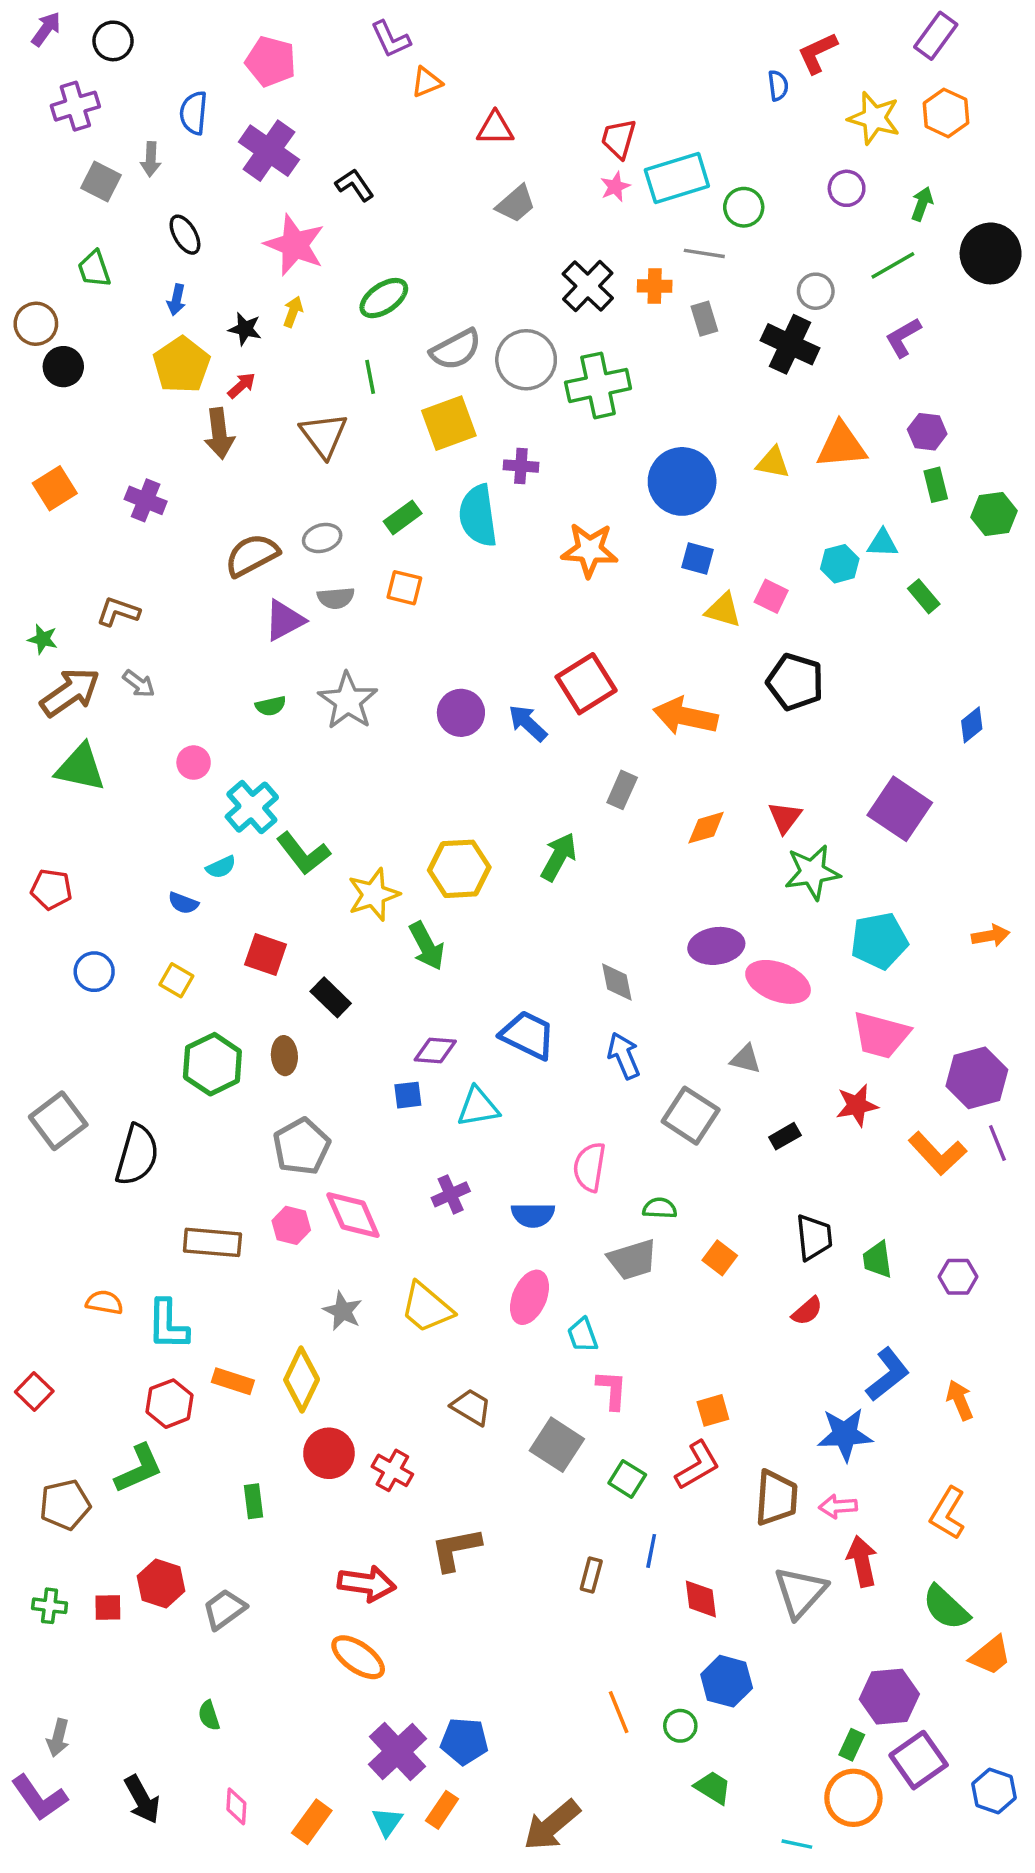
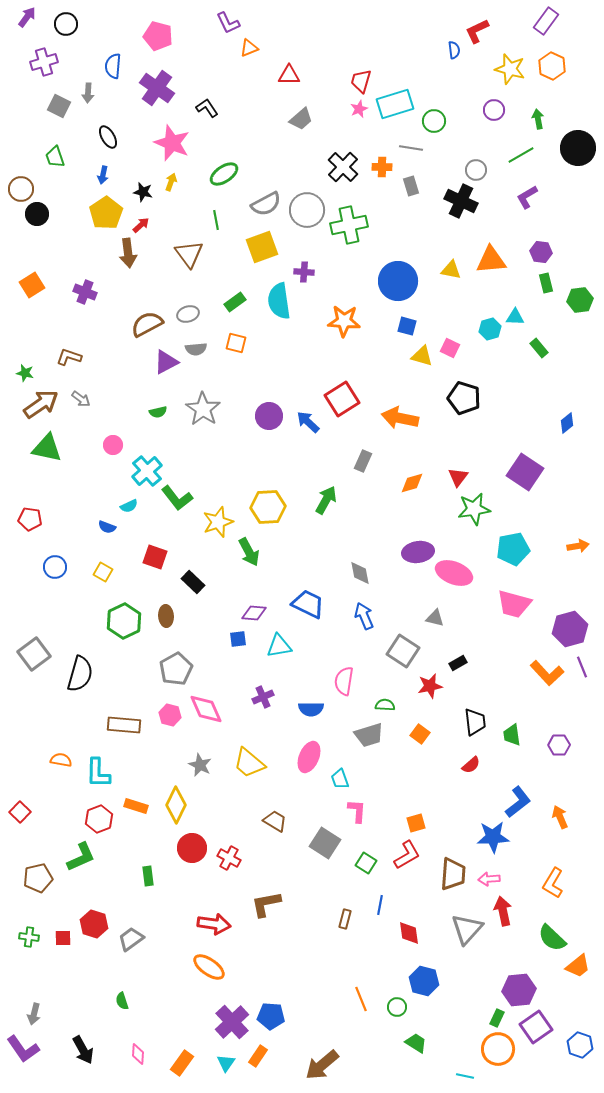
green arrow: (922, 204) -> (538, 119), turned -30
red star: (857, 1105) -> (430, 686), moved

